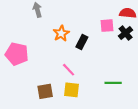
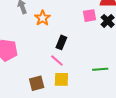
orange star: (61, 33) -> (43, 18), moved
black rectangle: (82, 42) -> (61, 42), moved

